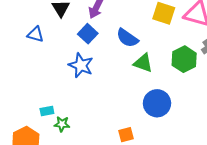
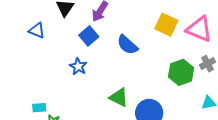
green triangle: (143, 63) -> (119, 97), moved
blue star: (81, 65) -> (78, 66), size x0.7

